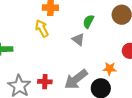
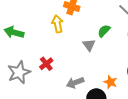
gray arrow: (76, 79) -> (75, 83), size x0.7
red cross: (45, 82) -> (46, 64), moved, turned 32

